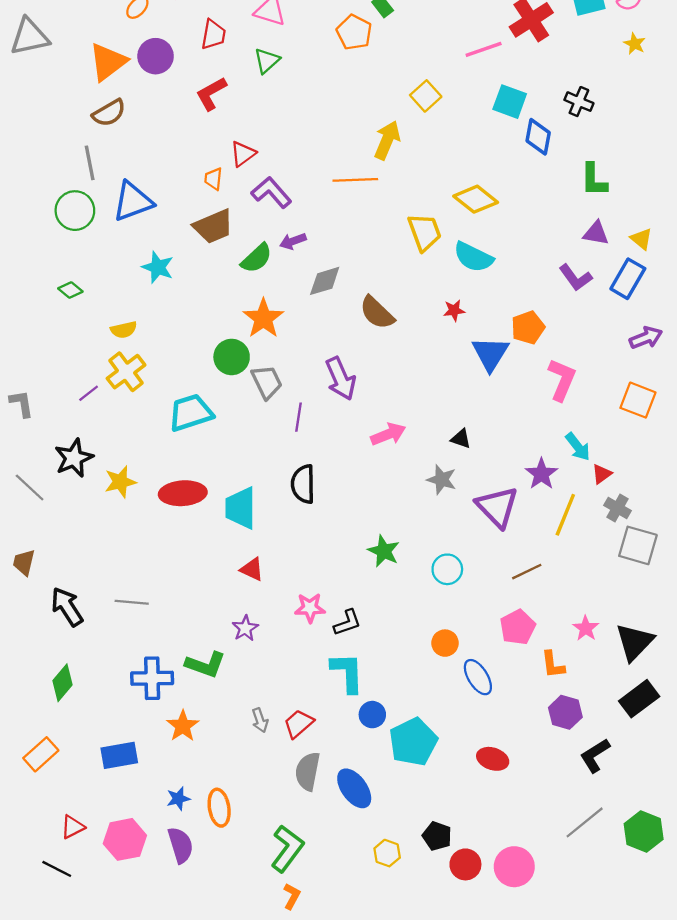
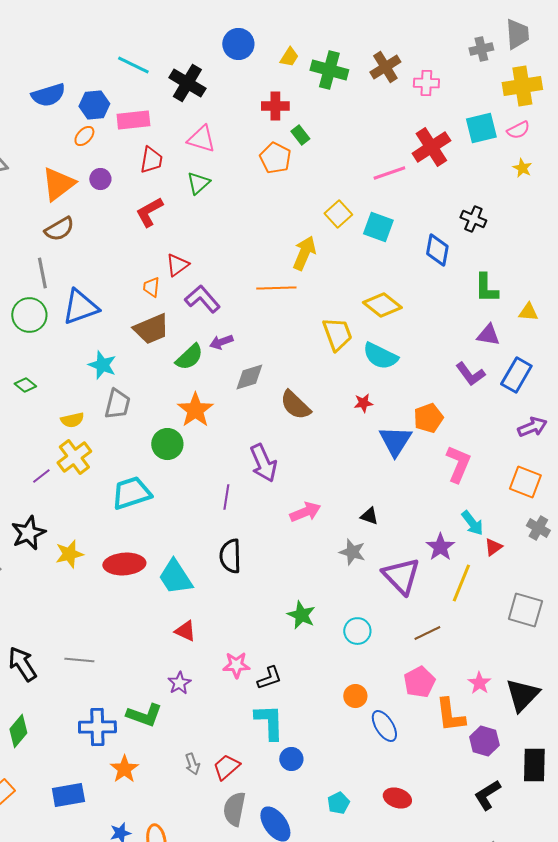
purple circle: (156, 56) -> (100, 179), size x0.7
cyan square: (510, 102) -> (378, 227), moved
yellow triangle: (641, 239) -> (528, 312), moved, turned -35
gray trapezoid: (267, 382) -> (117, 404), moved, turned 40
cyan trapezoid: (241, 508) -> (175, 577), turned -33
gray cross: (618, 508) -> (538, 528), moved
orange L-shape: (553, 665) -> (450, 715), size x1.4
black rectangle: (639, 699) -> (534, 765), moved, turned -52
purple hexagon: (565, 712) -> (484, 741), moved
cyan pentagon: (413, 742) -> (338, 803), moved, size x0.5

